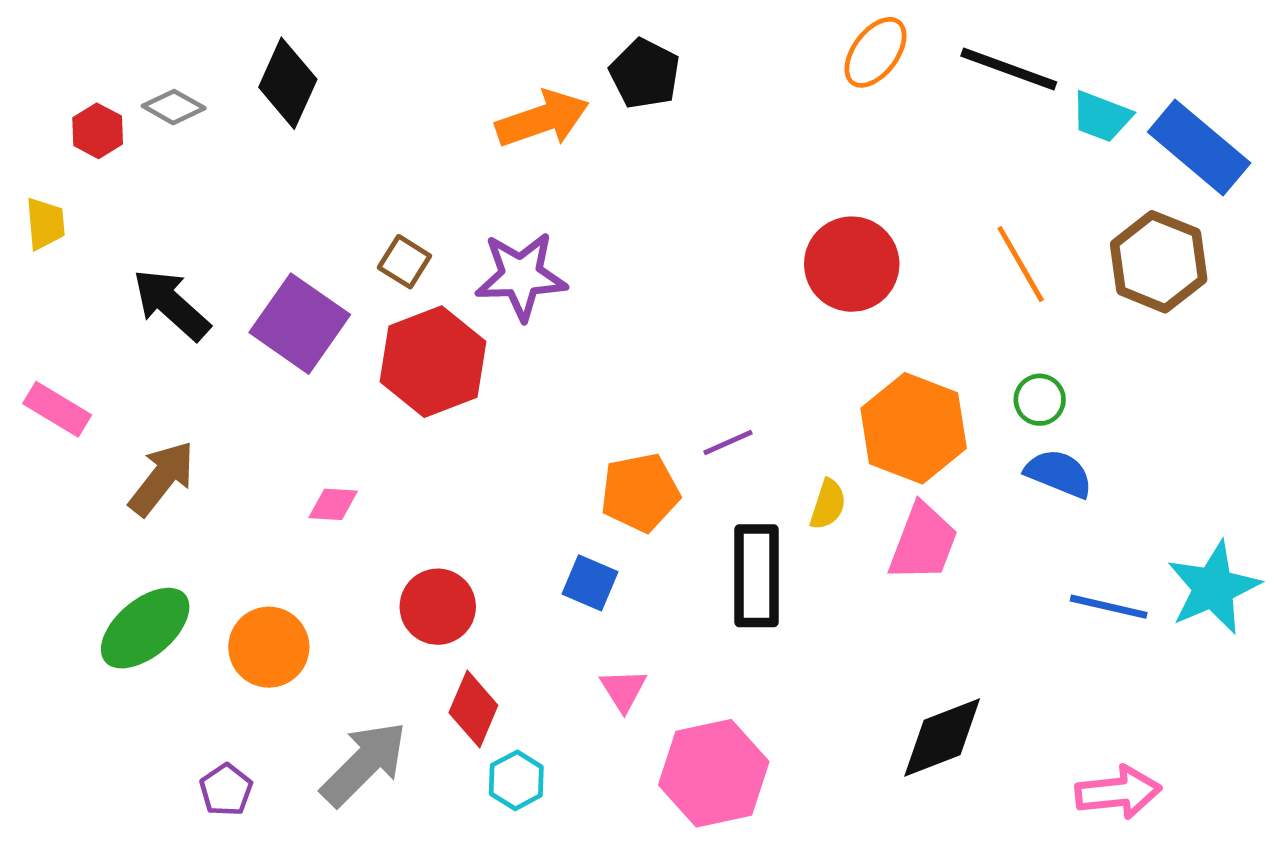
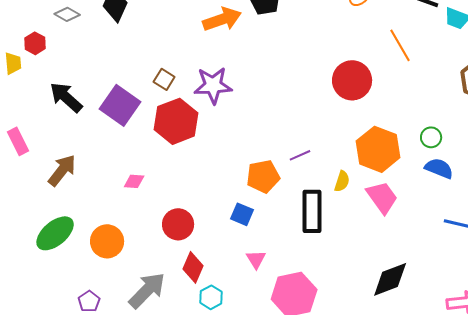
red hexagon: (98, 131) -> (35, 43), moved
orange line: (1021, 264) -> (400, 45), moved
pink rectangle: (57, 409) -> (18, 141), turned 32
pink trapezoid: (923, 542) -> (382, 197), turned -57

